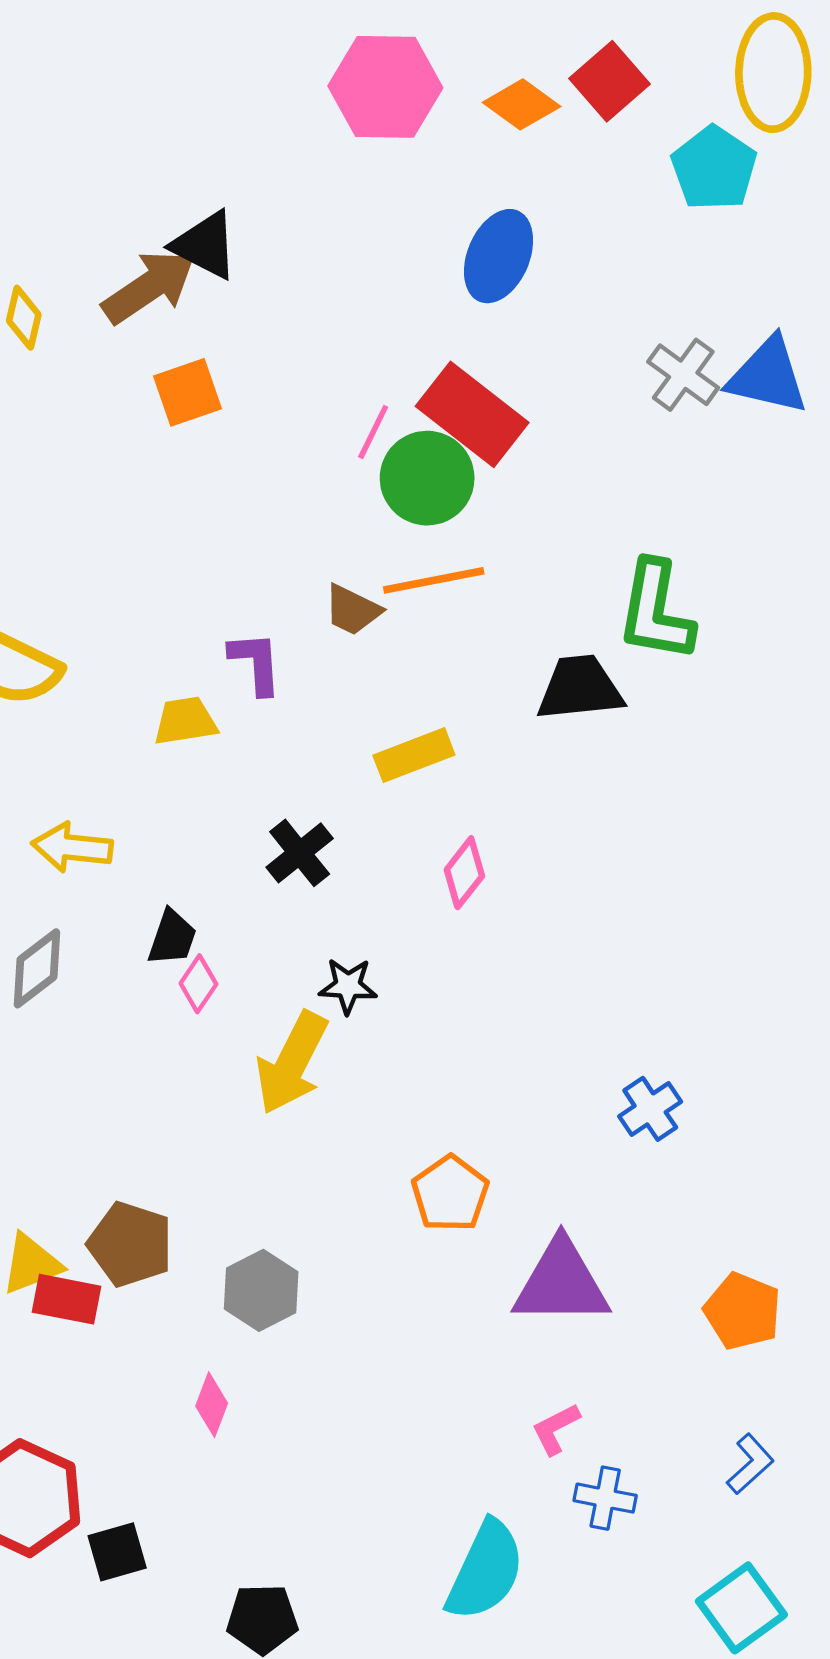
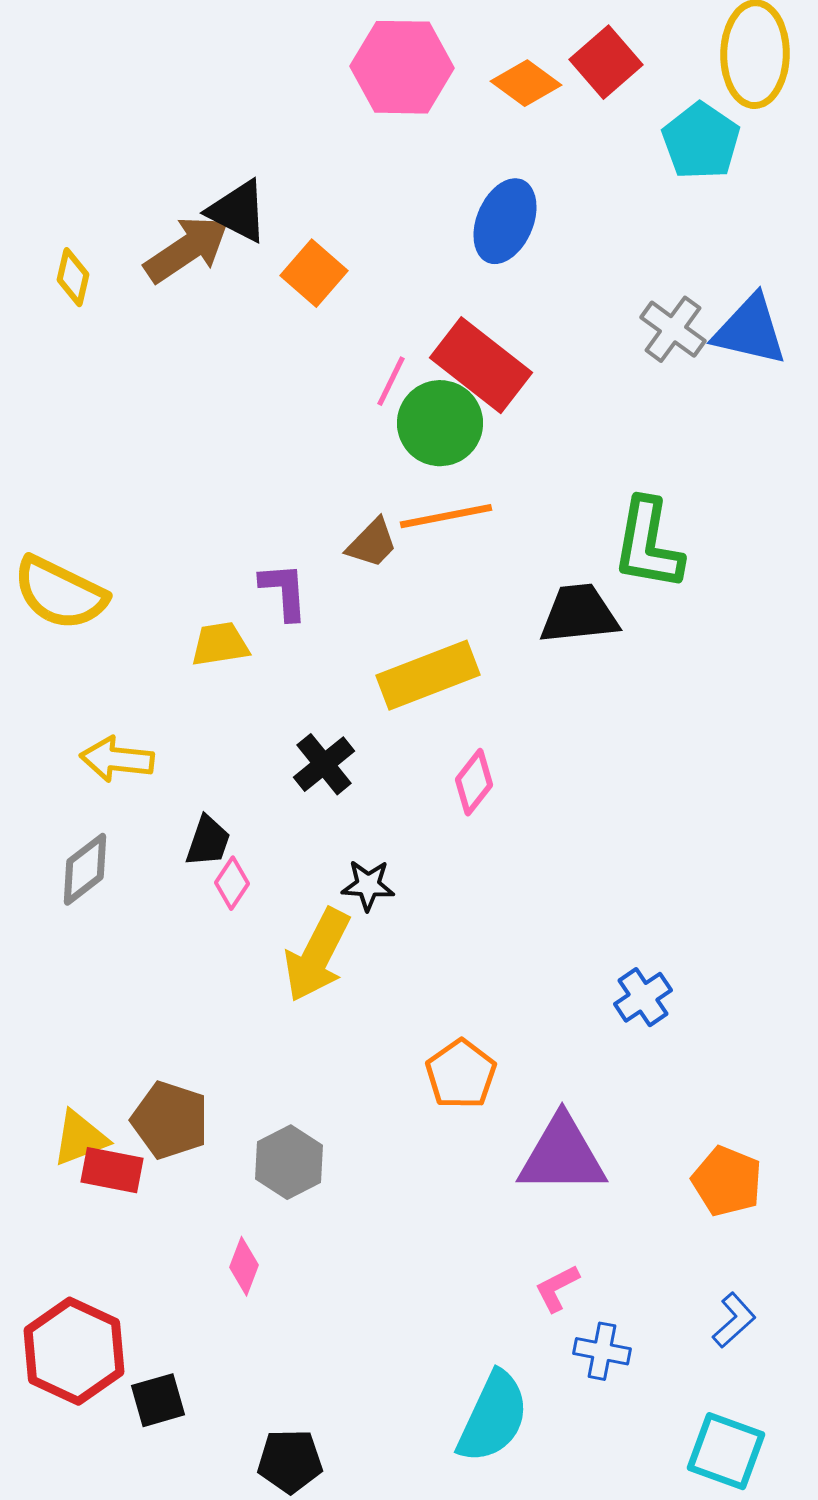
orange square: (187, 392) -> (314, 273), moved, turned -30
brown trapezoid: (352, 610) -> (372, 543), turned -72
yellow rectangle: (414, 755) -> (428, 675), size x1.4
cyan square: (741, 1608) -> (726, 1451), turned -34

